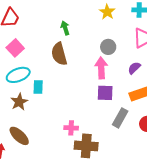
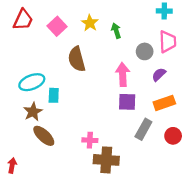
yellow star: (107, 12) -> (90, 23), moved
green arrow: (65, 28) -> (116, 31), moved
gray circle: (108, 47) -> (145, 51), moved
pink square: (15, 48) -> (57, 26), moved
brown ellipse: (19, 136) -> (44, 136), moved

